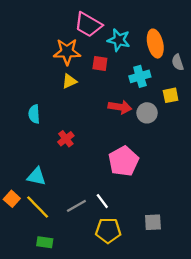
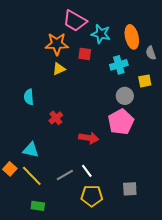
red arrow: (120, 107) -> (89, 138), moved
pink pentagon: (123, 161) -> (121, 122), moved

